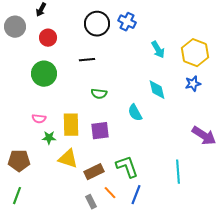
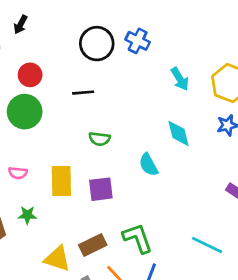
red circle: (48, 38) -> (30, 75), moved
green star: (49, 138) -> (27, 215), moved
yellow triangle: (68, 159) -> (57, 259), moved
cyan line: (178, 172) -> (207, 245), turned -60

